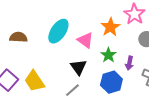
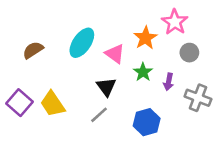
brown semicircle: (18, 37) -> (33, 50), turned -36
blue hexagon: (111, 82) -> (147, 122), moved

